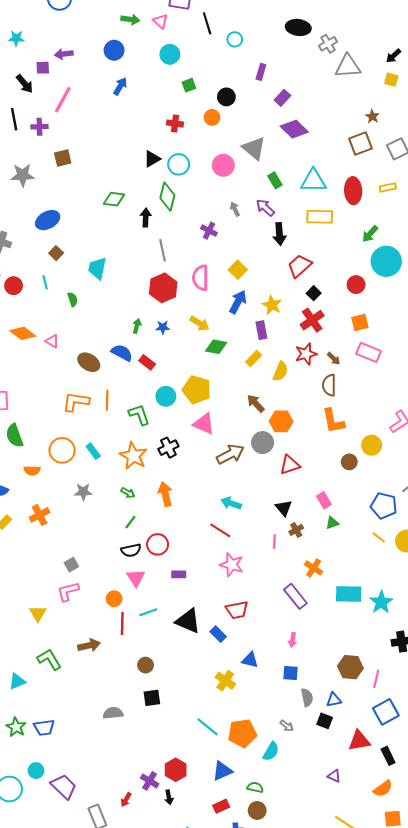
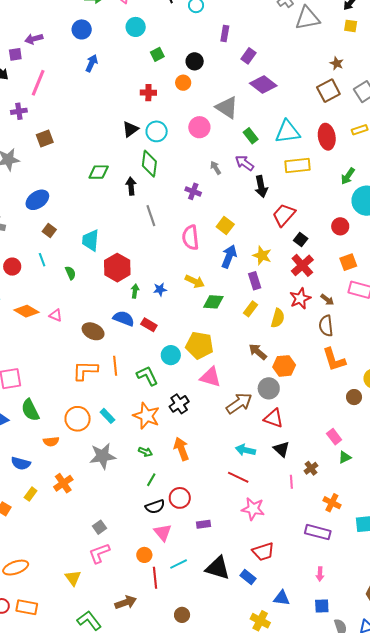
red hexagon: (163, 288) -> (117, 268), moved
red triangle: (290, 465) -> (274, 418), moved, turned 45
gray star: (83, 492) -> (103, 456), size x1.5
black triangle: (284, 508) -> (281, 449), moved
purple rectangle: (295, 596) -> (318, 532), turned -30

